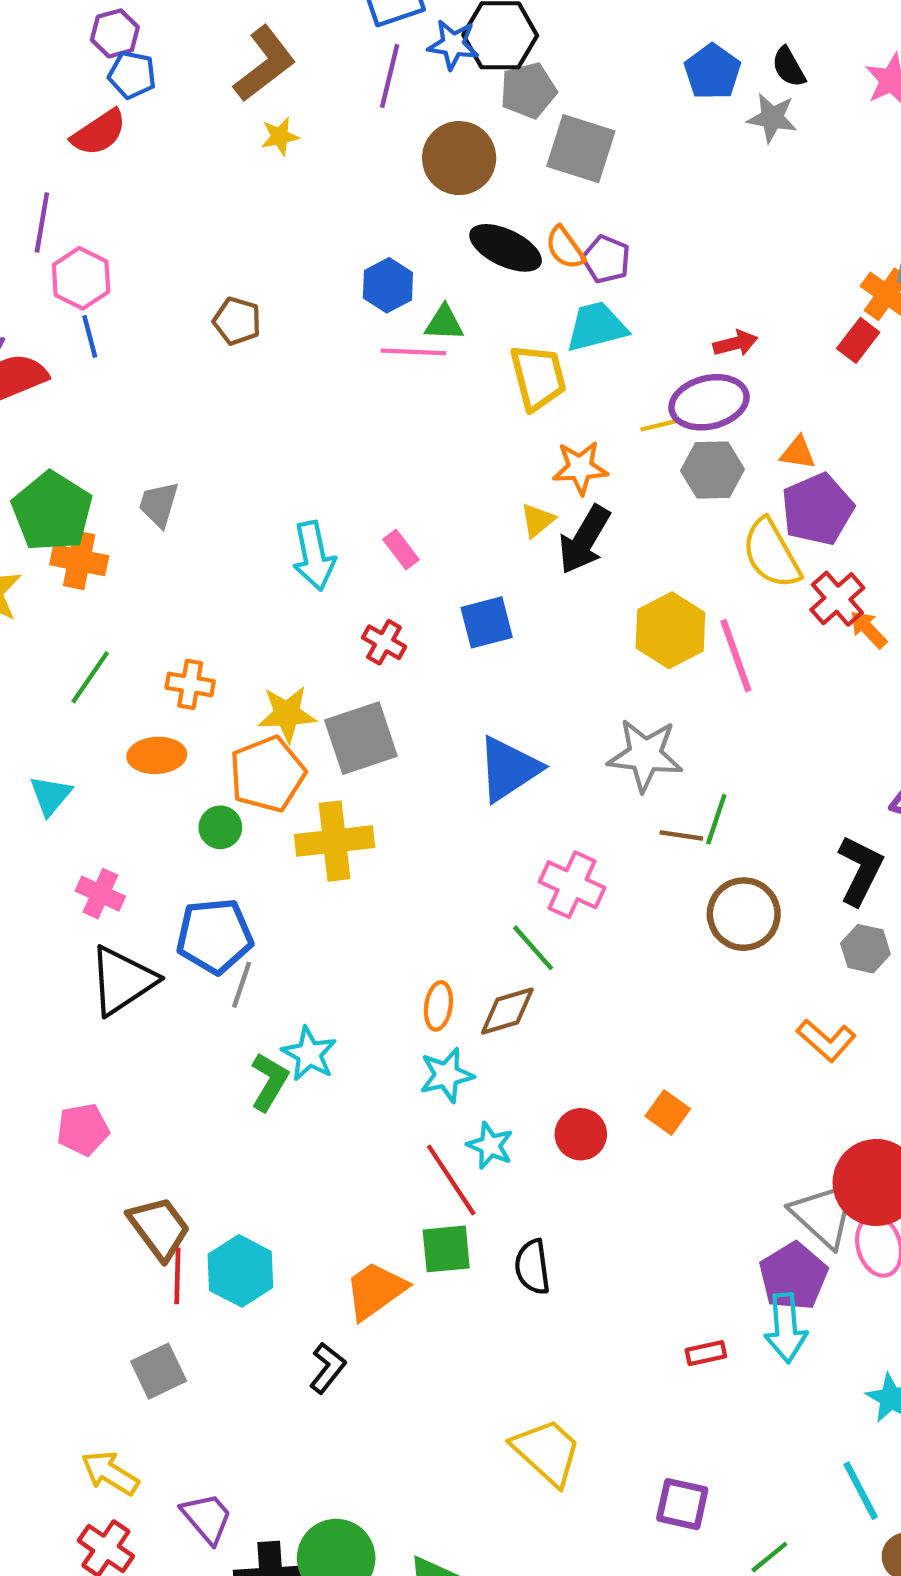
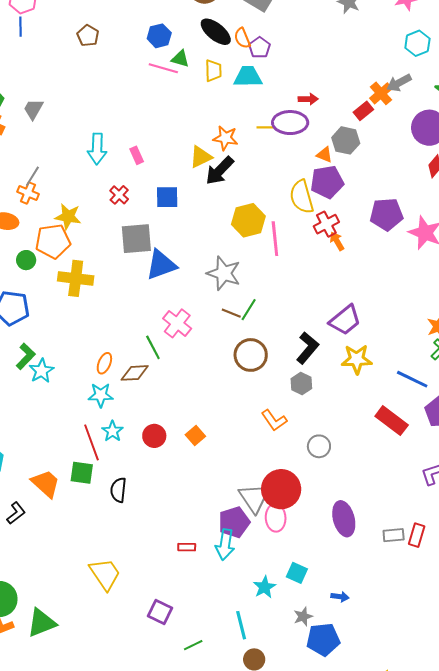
yellow trapezoid: (538, 377) -> (213, 71), moved, size x0.7
gray hexagon: (713, 470) -> (346, 140), moved
yellow triangle: (537, 520) -> (201, 157), size x1.4
gray square: (361, 738) -> (136, 239), moved
gray line: (242, 985) -> (32, 176), moved
green L-shape: (269, 1082) -> (26, 356), moved
orange trapezoid: (375, 1290) -> (46, 484), turned 64

